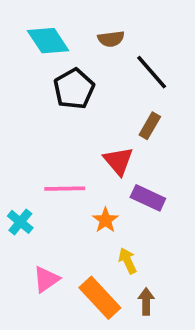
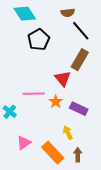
brown semicircle: (111, 39) -> (68, 13), moved
brown rectangle: (150, 126) -> (80, 60), size x1.5
purple rectangle: (148, 198) -> (79, 109), moved
orange star: (105, 220) -> (56, 102), moved

